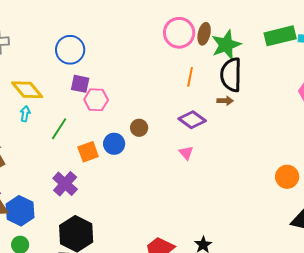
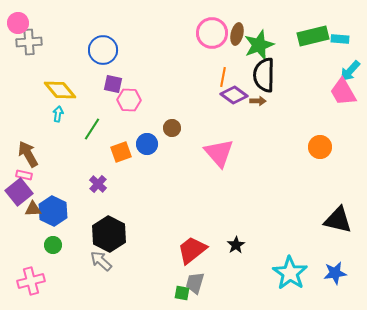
purple diamond: (192, 120) -> (234, 95), moved
pink triangle: (186, 153) -> (219, 153), size x2.0
orange circle: (287, 177) -> (320, 147), moved
purple cross: (65, 184) -> (98, 184), size x0.7

